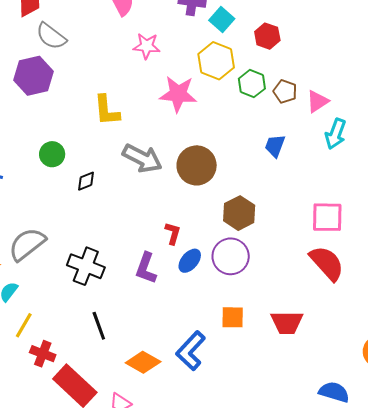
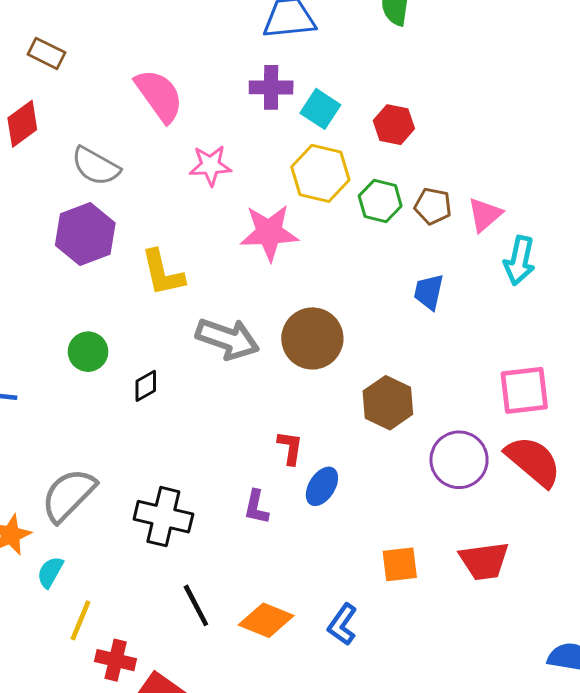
gray semicircle: (51, 36) -> (96, 166), moved
purple hexagon: (33, 76) -> (85, 234), moved
purple circle: (231, 256) -> (459, 460), moved
purple L-shape: (146, 268) -> (256, 507), size x0.7
blue L-shape: (191, 351) -> (342, 624), size x0.7
orange diamond: (143, 362) -> (266, 620), moved

